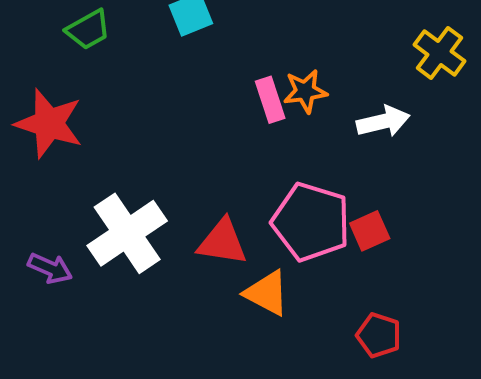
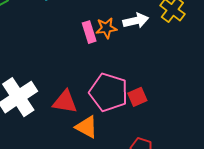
white arrow: (383, 122) -> (136, 21), moved

